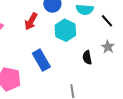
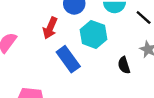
blue rectangle: (41, 60) -> (68, 59), moved

